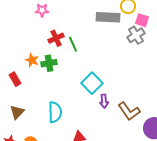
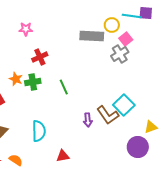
pink square: (142, 20) -> (126, 39), turned 32
green line: (73, 44) -> (64, 87), moved
cyan square: (92, 83) -> (124, 105), moved
brown L-shape: (129, 111) -> (108, 115), moved

